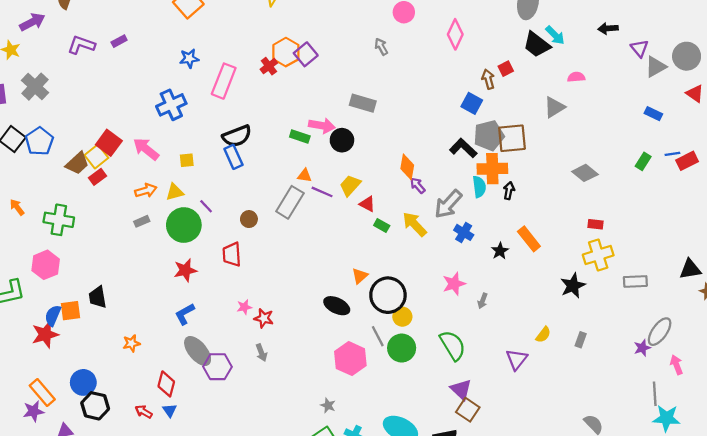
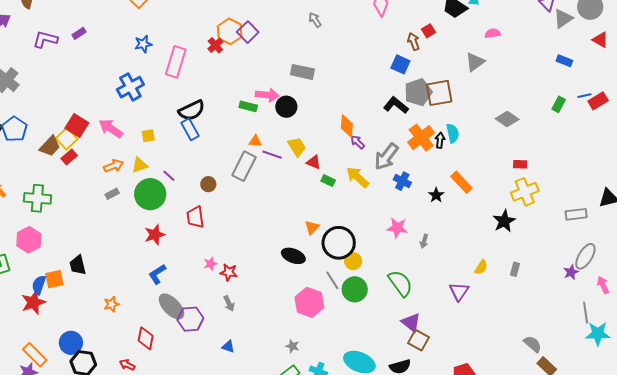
orange cross: (492, 169) -> (421, 138), moved, turned -32
yellow trapezoid: (350, 185) -> (297, 147), turned 110
cyan semicircle: (479, 187) -> (453, 133), moved
gray rectangle: (635, 281) -> (576, 214), moved
pink star: (454, 284) -> (397, 228), turned 30
blue triangle: (170, 410) -> (228, 347), moved, turned -32

